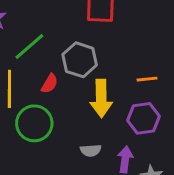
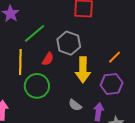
orange line: (147, 79) -> (114, 57), turned -40
gray semicircle: (91, 150) -> (75, 105), turned 40

